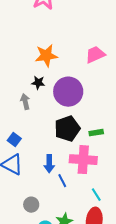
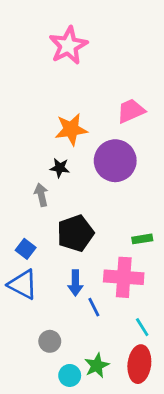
pink trapezoid: (95, 55) -> (131, 111), moved
purple circle: (68, 92) -> (115, 161), moved
black pentagon: (67, 129) -> (75, 233), moved

